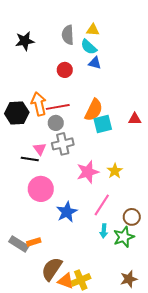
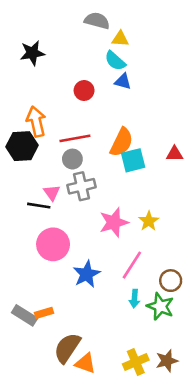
gray semicircle: (68, 35) -> (97, 21), moved, turned 108
orange arrow: (39, 104) -> (36, 122), moved
green star: (124, 237) -> (160, 306), turned -30
yellow cross: (81, 280) -> (136, 362), moved

